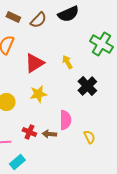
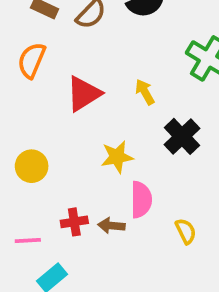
yellow star: (38, 94) -> (117, 157), moved
red cross: (29, 132) -> (74, 222), turned -32

